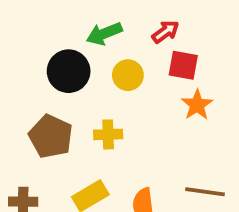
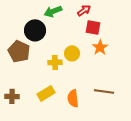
yellow circle: (128, 75) -> (72, 53), moved
brown pentagon: (51, 136) -> (19, 51), moved

